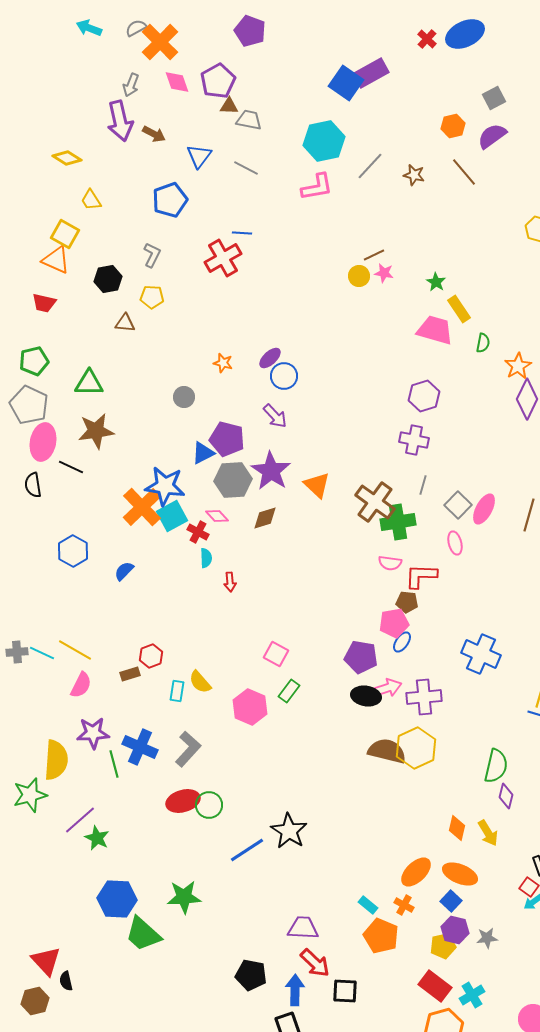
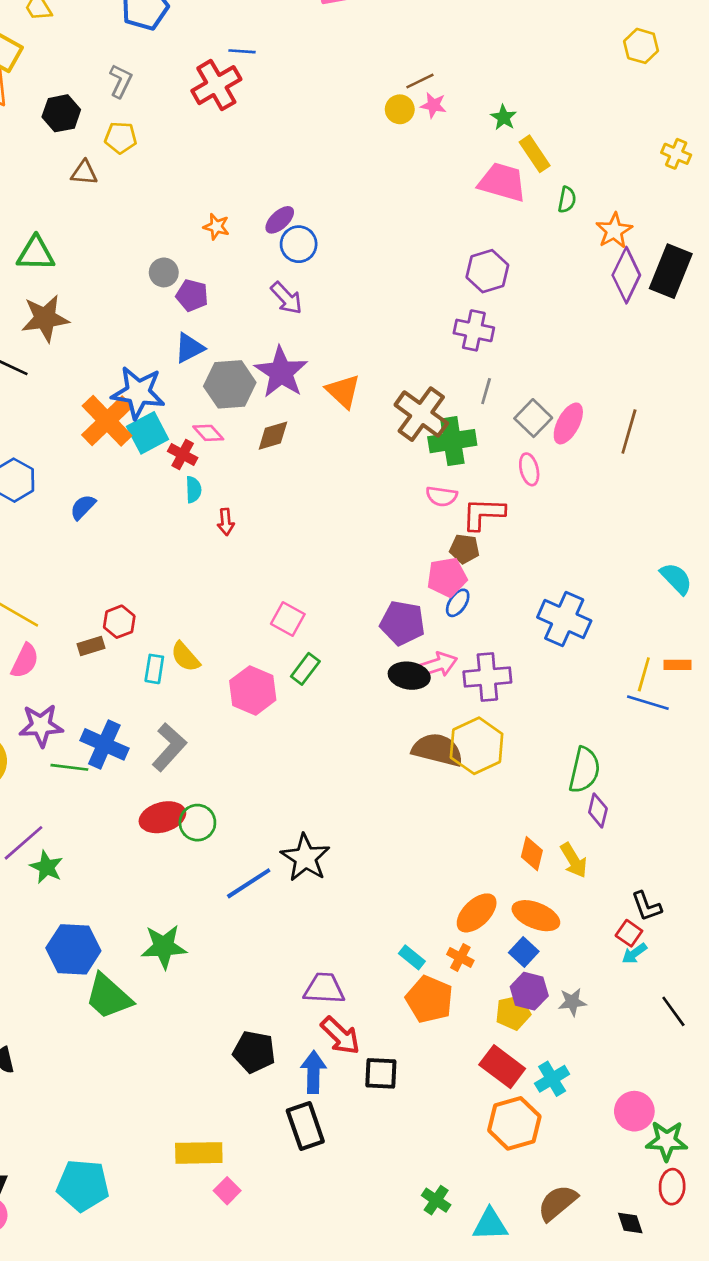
purple pentagon: (227, 439) -> (192, 295), moved, size x0.7
green line: (114, 764) -> (69, 767), turned -68

